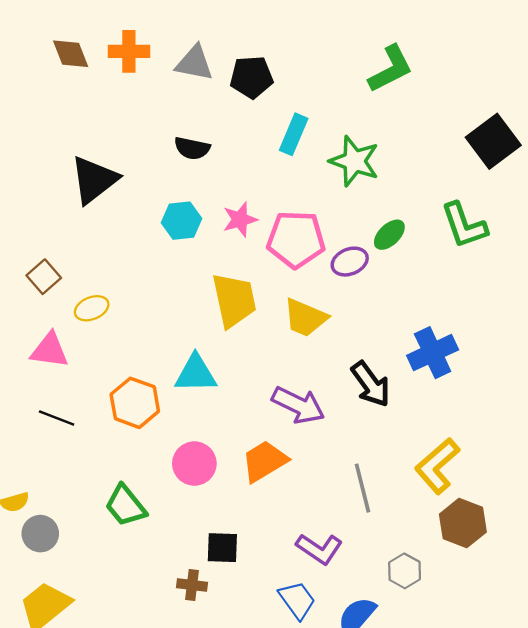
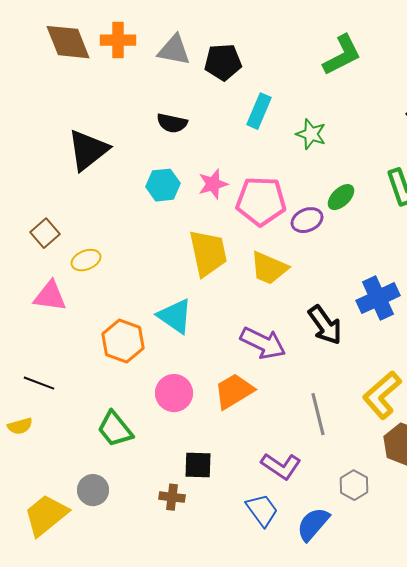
brown diamond: (71, 54) -> (68, 42), size x1.4
green star: (354, 161) -> (311, 134), size x0.7
cyan triangle: (196, 374) -> (175, 316), turned 36
black line: (57, 418) -> (39, 383), moved
gray circle: (40, 534) -> (93, 490), moved

